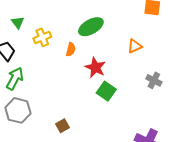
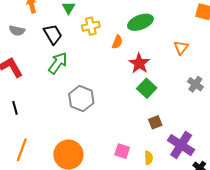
orange triangle: (135, 46) -> (181, 48), turned -35
gray hexagon: (18, 110) -> (81, 99), moved
brown square: (63, 126) -> (155, 122), moved

